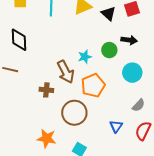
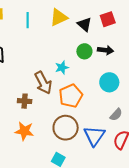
green circle: (109, 50) -> (84, 51), moved
brown circle: (74, 113) -> (66, 128), moved
blue triangle: (116, 126) -> (94, 136), size x1.6
orange star: (47, 138) -> (24, 131), moved

